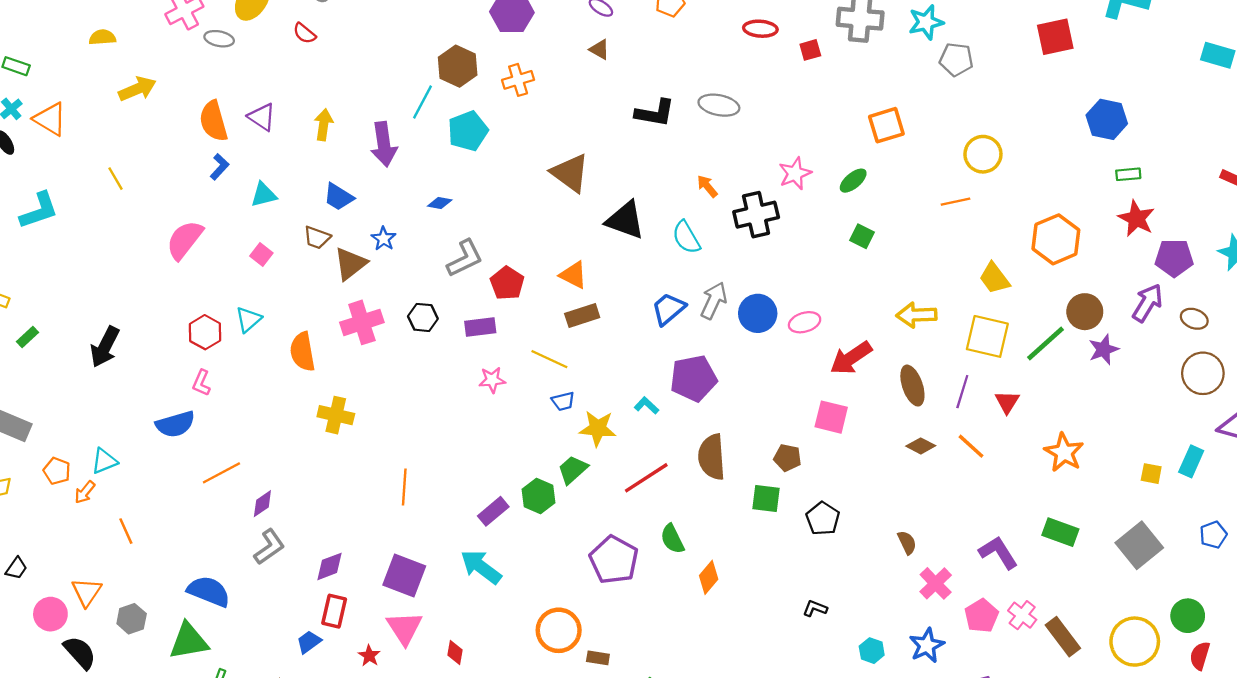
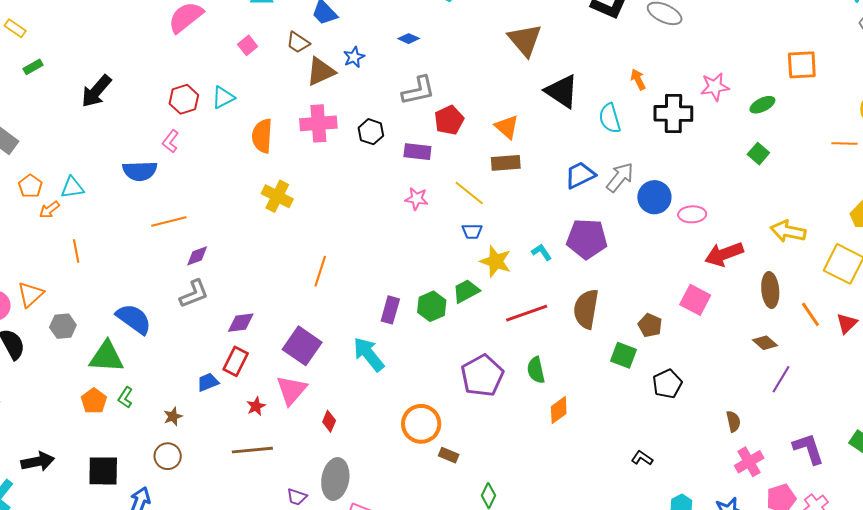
purple line: (962, 392) -> (781, 379), moved
orange line: (971, 446) -> (810, 314), moved
purple rectangle: (493, 511) -> (390, 310), turned -48

